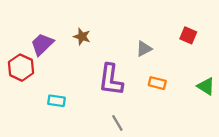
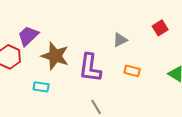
red square: (188, 35) -> (160, 28), turned 35
brown star: (82, 37) -> (55, 56), moved, size x1.8

